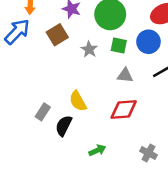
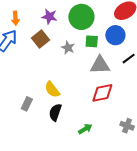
gray triangle: (125, 75) -> (100, 65), size x1.5
yellow semicircle: (78, 101) -> (52, 89), moved
gray rectangle: (43, 112) -> (27, 104), moved

